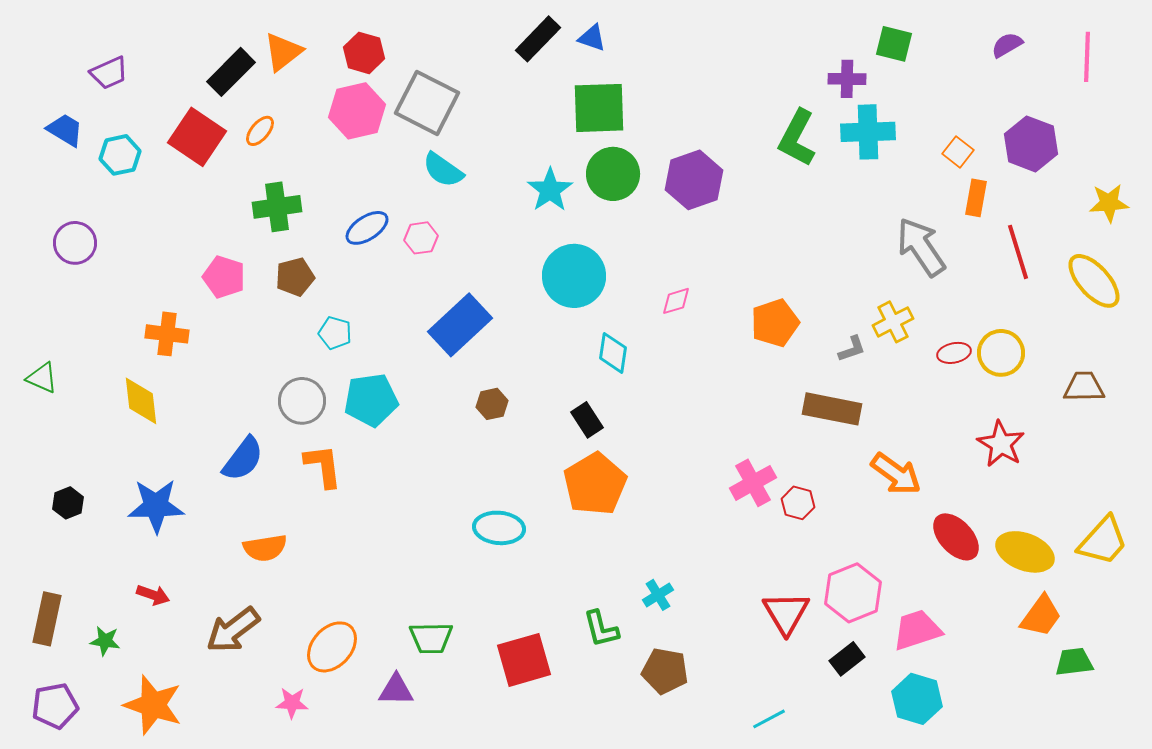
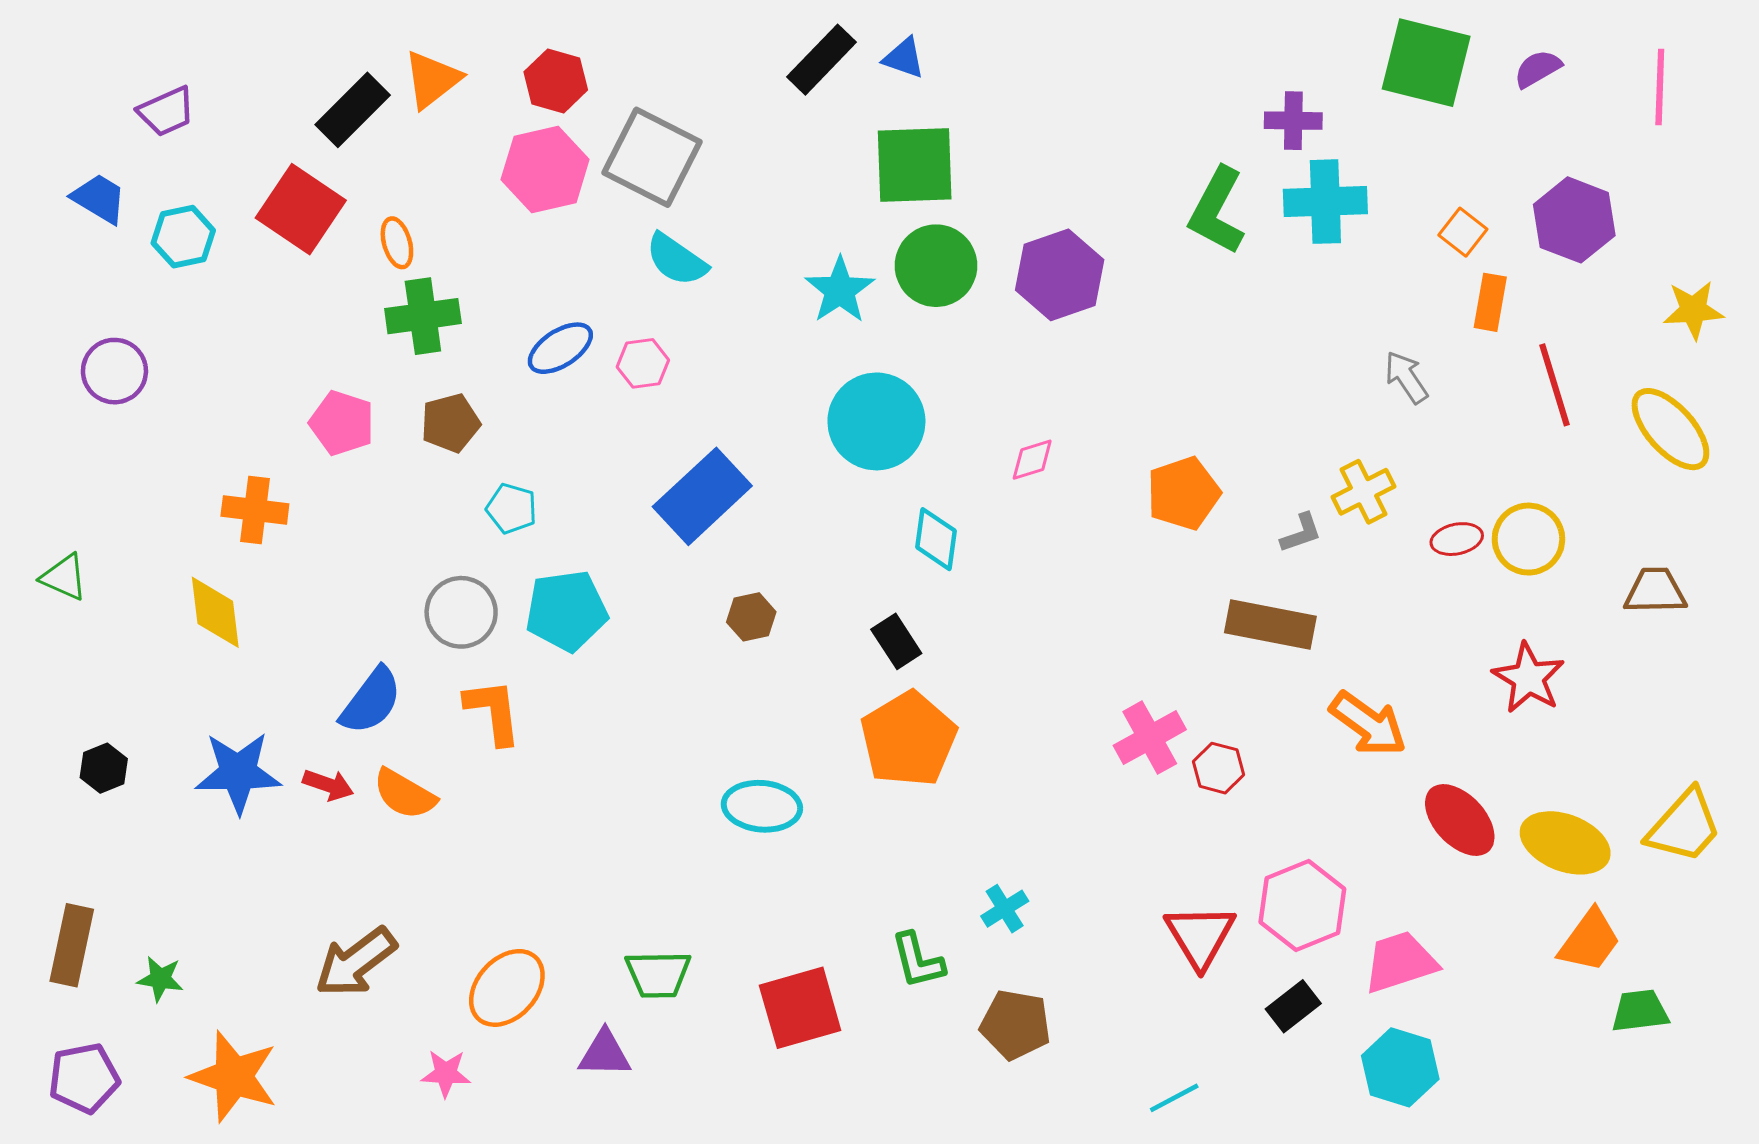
green square: (894, 44) -> (1426, 63), moved, size x1.6
orange ellipse: (260, 131) -> (397, 243), moved, turned -56
gray arrow: (921, 247) -> (1406, 377), size x0.6
orange semicircle: (265, 548) -> (405, 794), moved, turned 39
red arrow: (153, 595) -> (328, 785), moved

